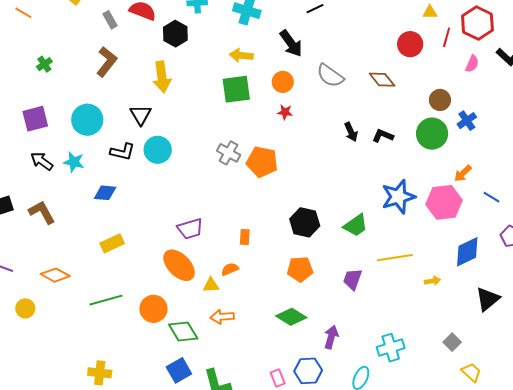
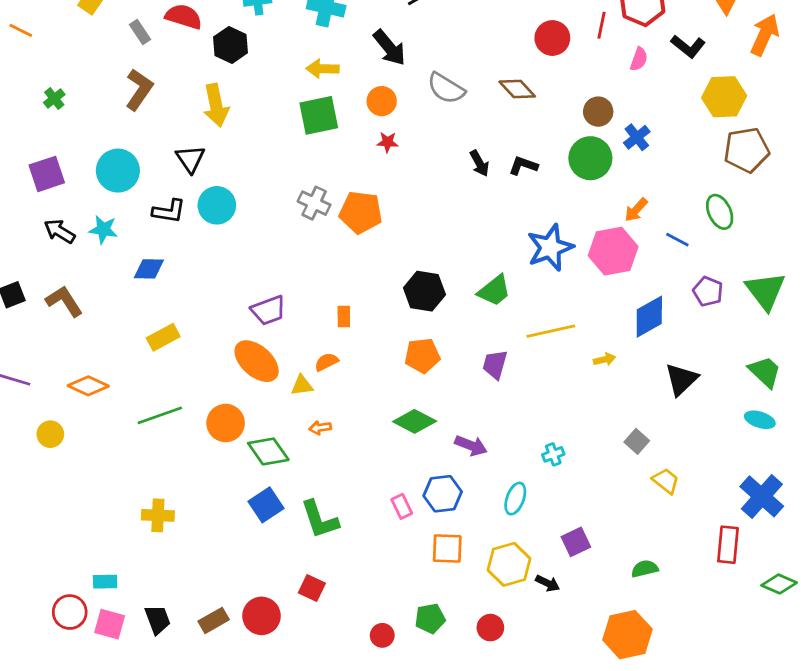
orange arrow: (222, 317) -> (320, 428), size x0.7
purple arrow: (331, 337) -> (471, 446), turned 100
cyan cross: (391, 348) -> (553, 454), size x0.6

